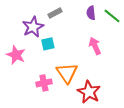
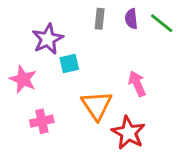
gray rectangle: (55, 13) -> (100, 19), moved, turned -56
pink arrow: (95, 46) -> (137, 84), moved
pink cross: (44, 83) -> (42, 121), moved

